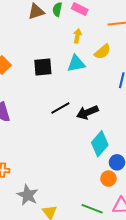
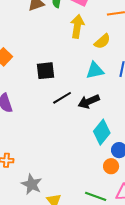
yellow arrow: (77, 36) -> (77, 26), size x1.6
cyan triangle: (76, 64) -> (95, 70), moved
black square: (43, 67) -> (46, 71), moved

